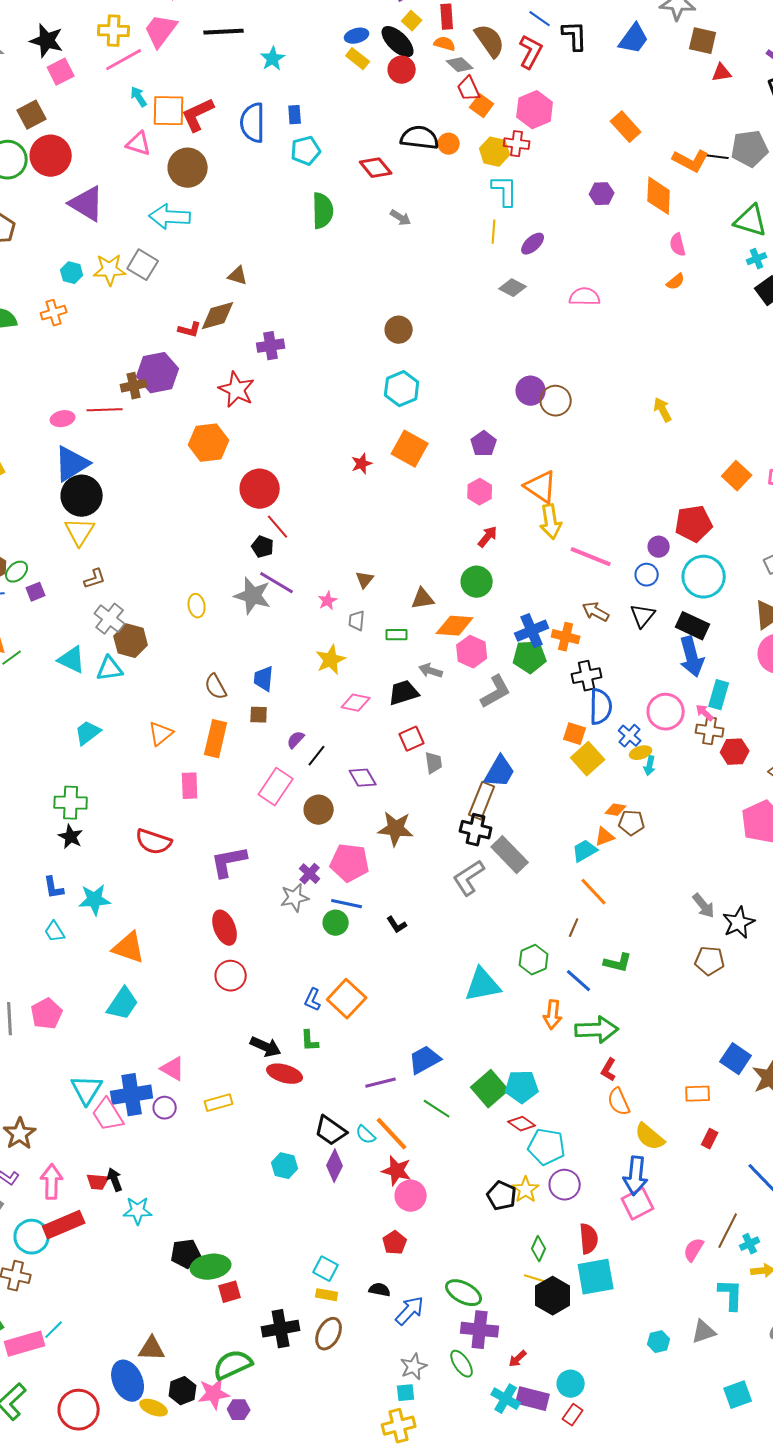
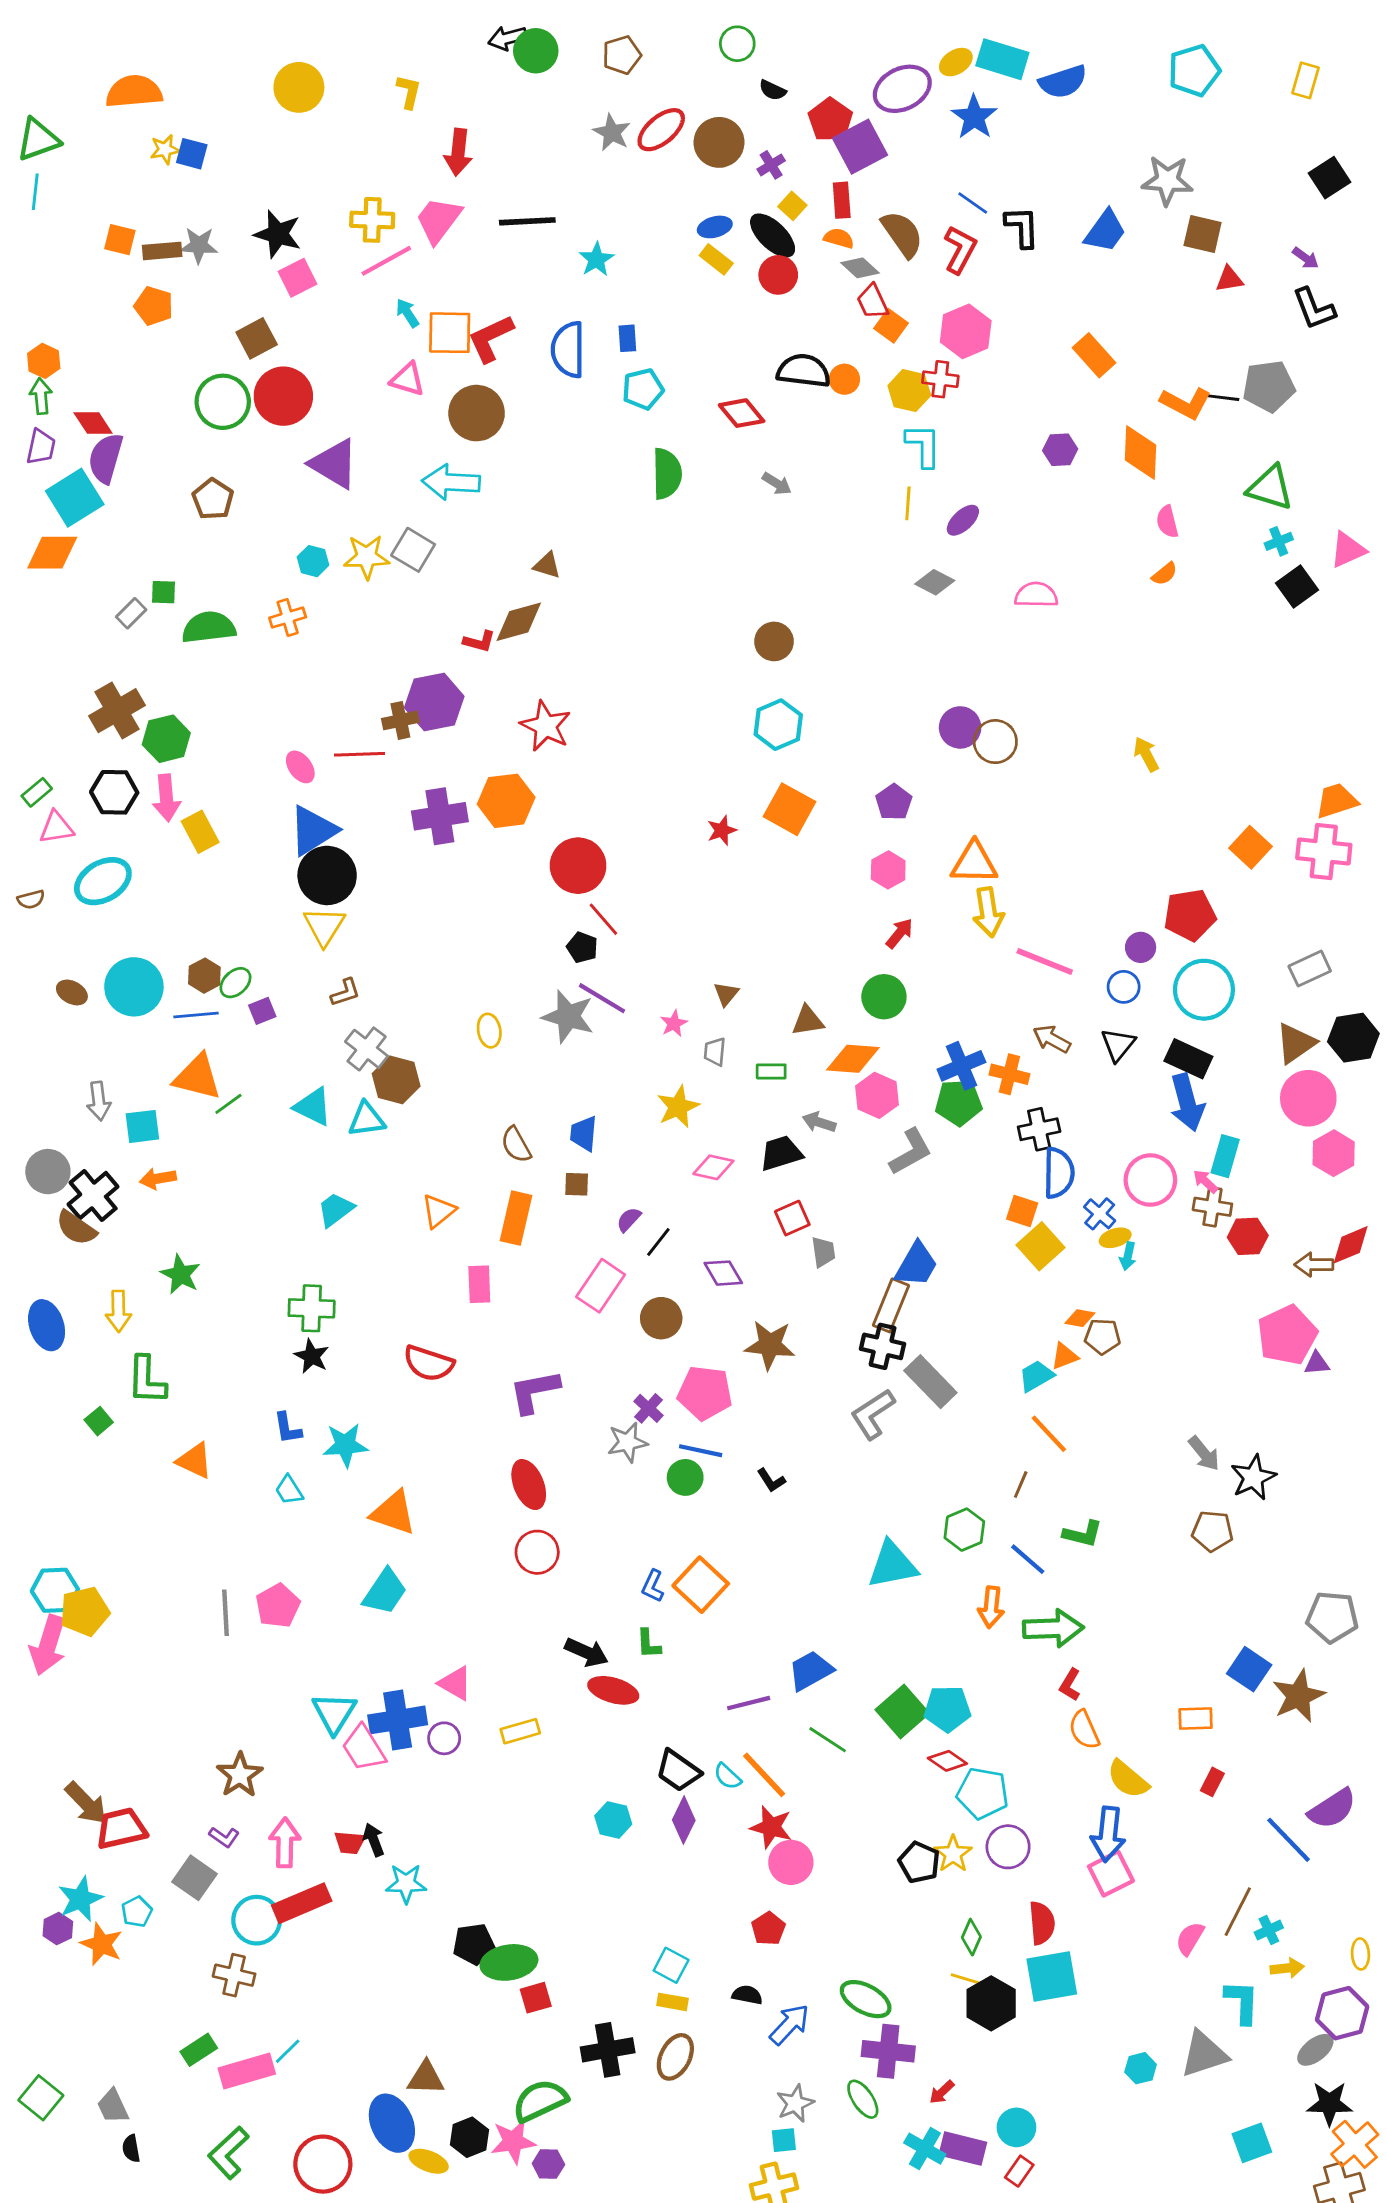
purple cross: (271, 346) -> (440, 816), moved, size x1.4
pink ellipse: (63, 419) -> (300, 767), turned 65
orange triangle: (541, 487) -> (974, 863), turned -33
gray triangle: (704, 1332) -> (1204, 2054), size x1.4

